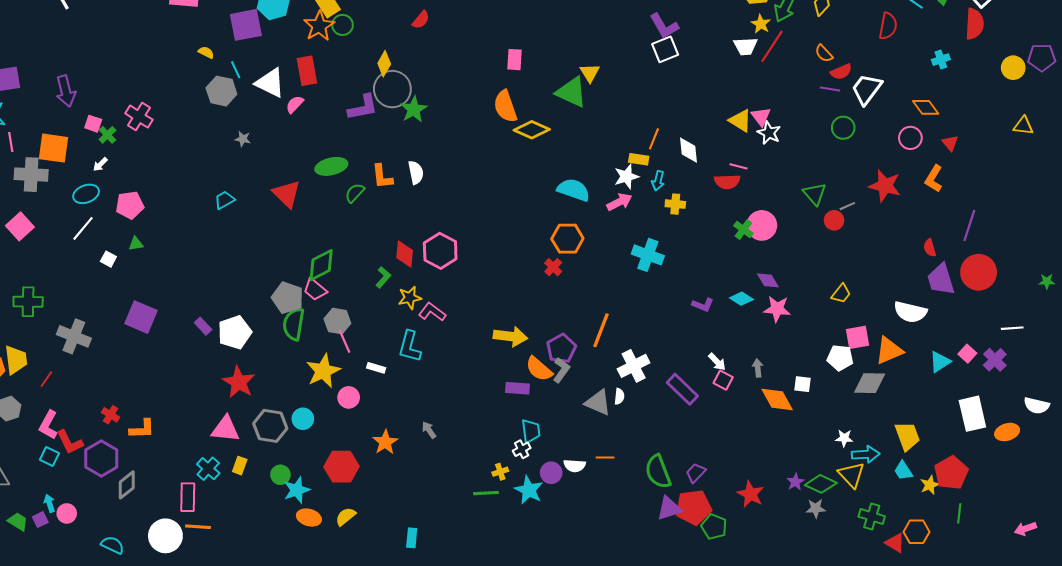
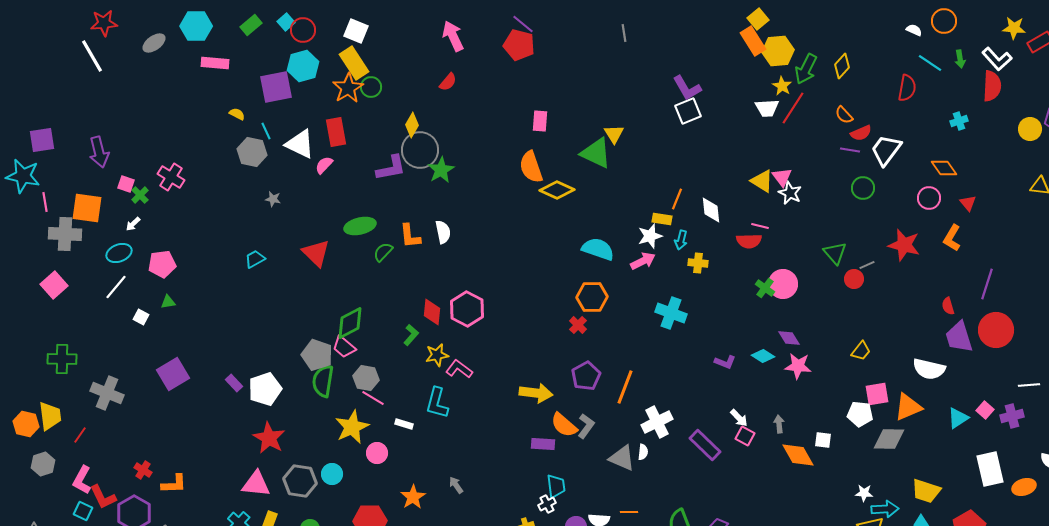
purple square: (141, 317) -> (173, 374), turned 36
pink line: (345, 341) -> (373, 398), turned -35
purple pentagon: (561, 349) -> (586, 376), moved
purple cross: (995, 360) -> (1012, 416), turned 30
yellow trapezoid: (907, 436) -> (926, 491), turned 128

